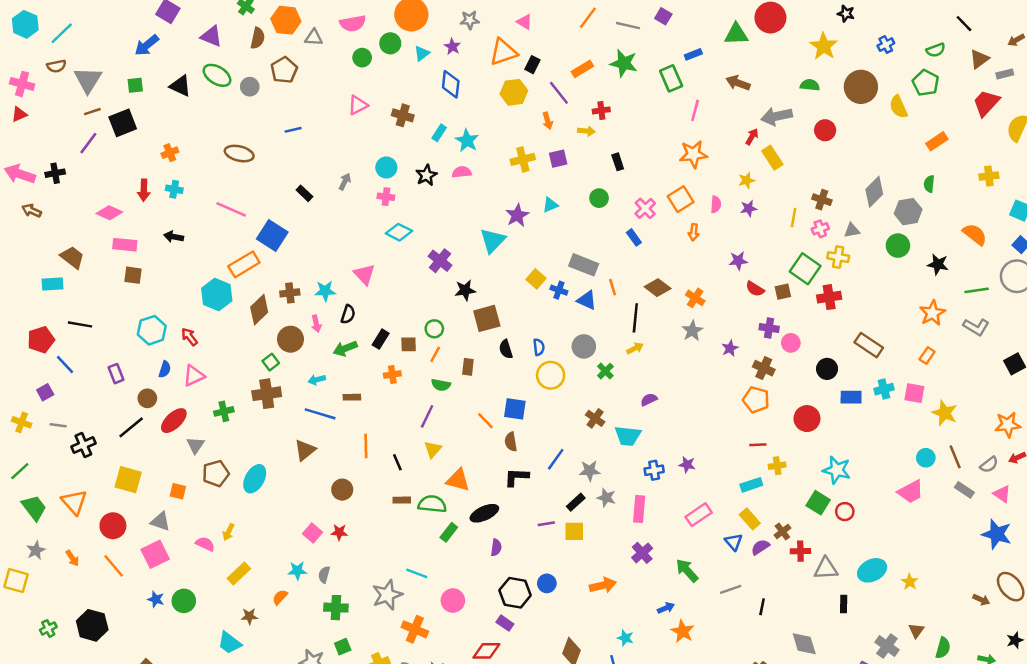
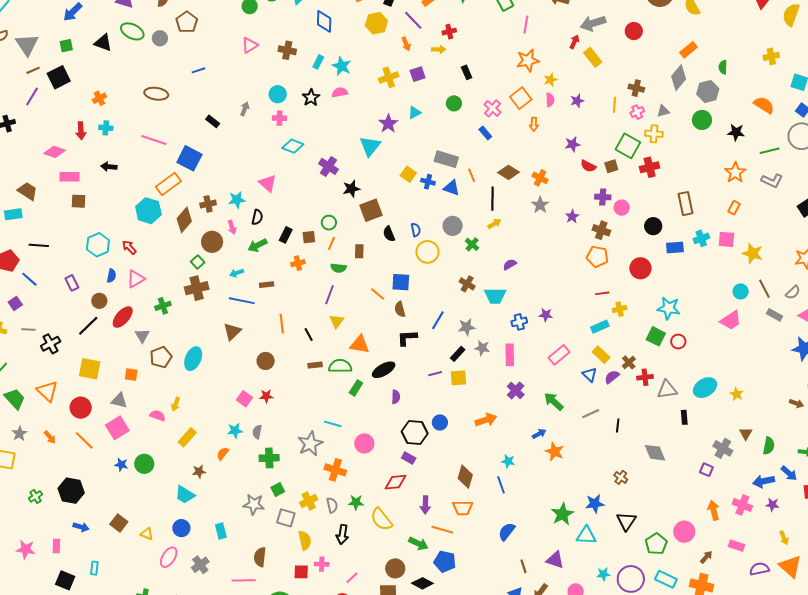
orange rectangle: (937, 141) -> (688, 50), moved
yellow star: (747, 180) -> (550, 80), moved
brown rectangle: (869, 345) -> (685, 204), turned 50

